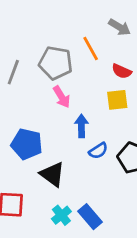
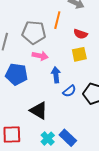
orange line: (91, 48) -> (57, 20), turned 48
pink arrow: (62, 97) -> (40, 56), turned -42
blue pentagon: (27, 144) -> (16, 74), moved

